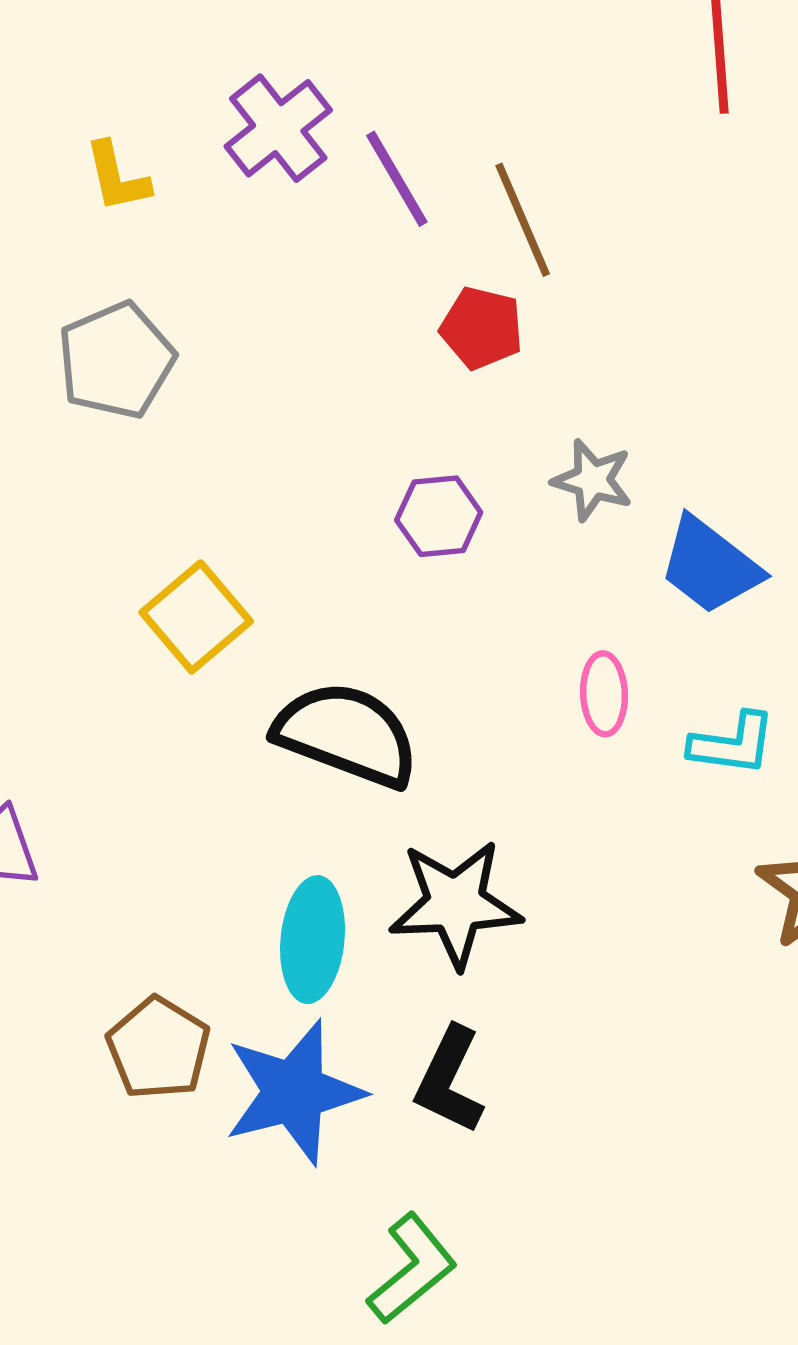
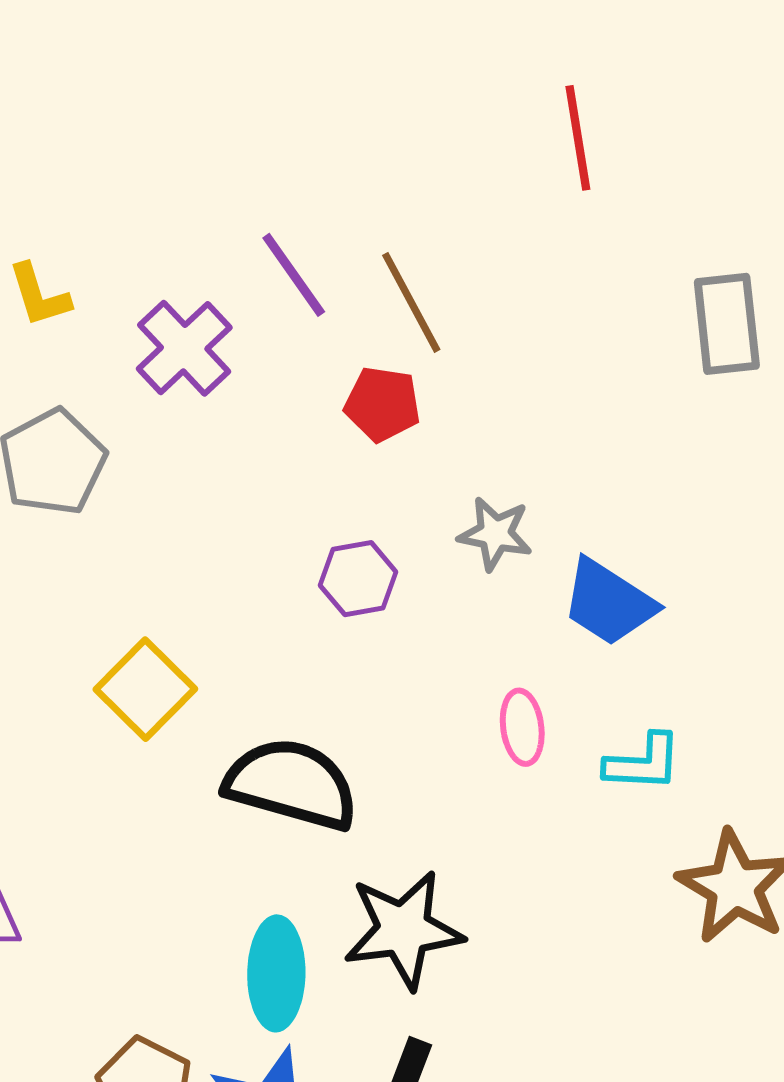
purple cross: (278, 128) -> (184, 348), moved

